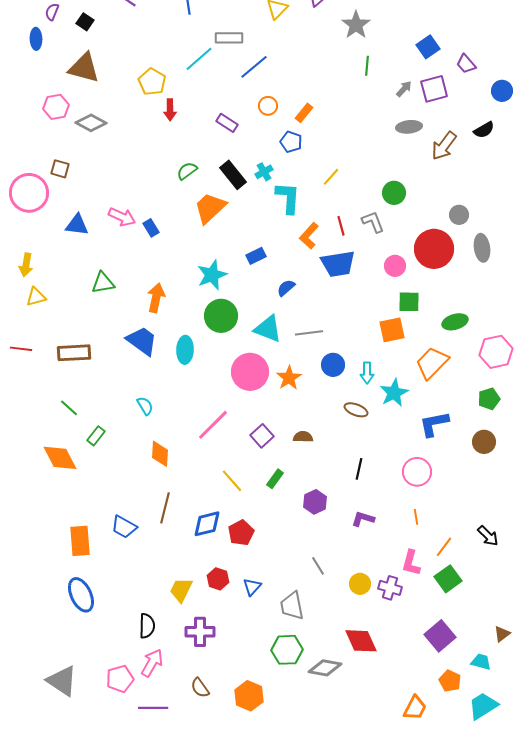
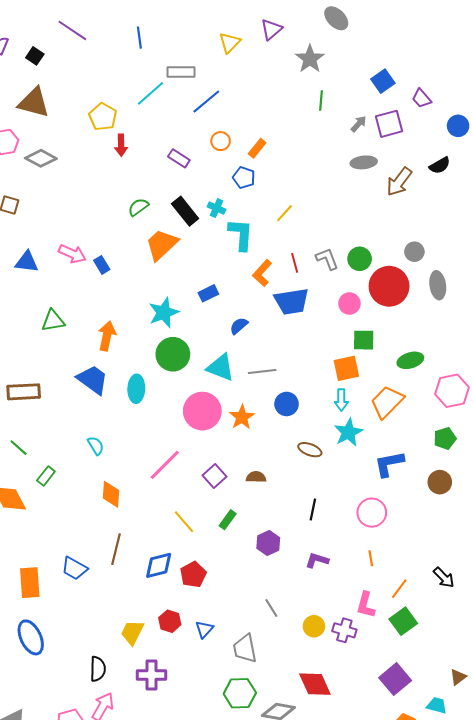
cyan cross: (264, 172) -> (216, 208), turned -36
green circle: (394, 193) -> (360, 259), moved
cyan arrow: (367, 373) -> (341, 400), moved

